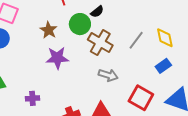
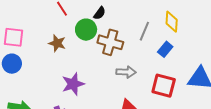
yellow diamond: (165, 38) -> (172, 22), turned 30
purple star: (57, 58) -> (73, 84), moved
blue rectangle: (163, 66) -> (165, 49), moved

